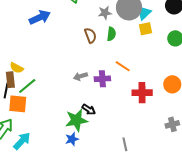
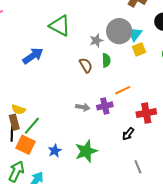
orange line: (123, 66) -> (123, 90), turned -49
gray arrow: (80, 76) -> (83, 107), turned -144
orange square: (18, 104) -> (26, 145), turned 30
black arrow: (89, 109) -> (128, 134), moved, turned 104
blue star: (72, 139) -> (55, 151), moved

